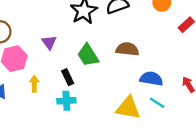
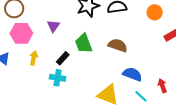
black rectangle: (68, 77) -> (63, 58), turned 56
cyan line: (157, 103) -> (141, 96), moved

